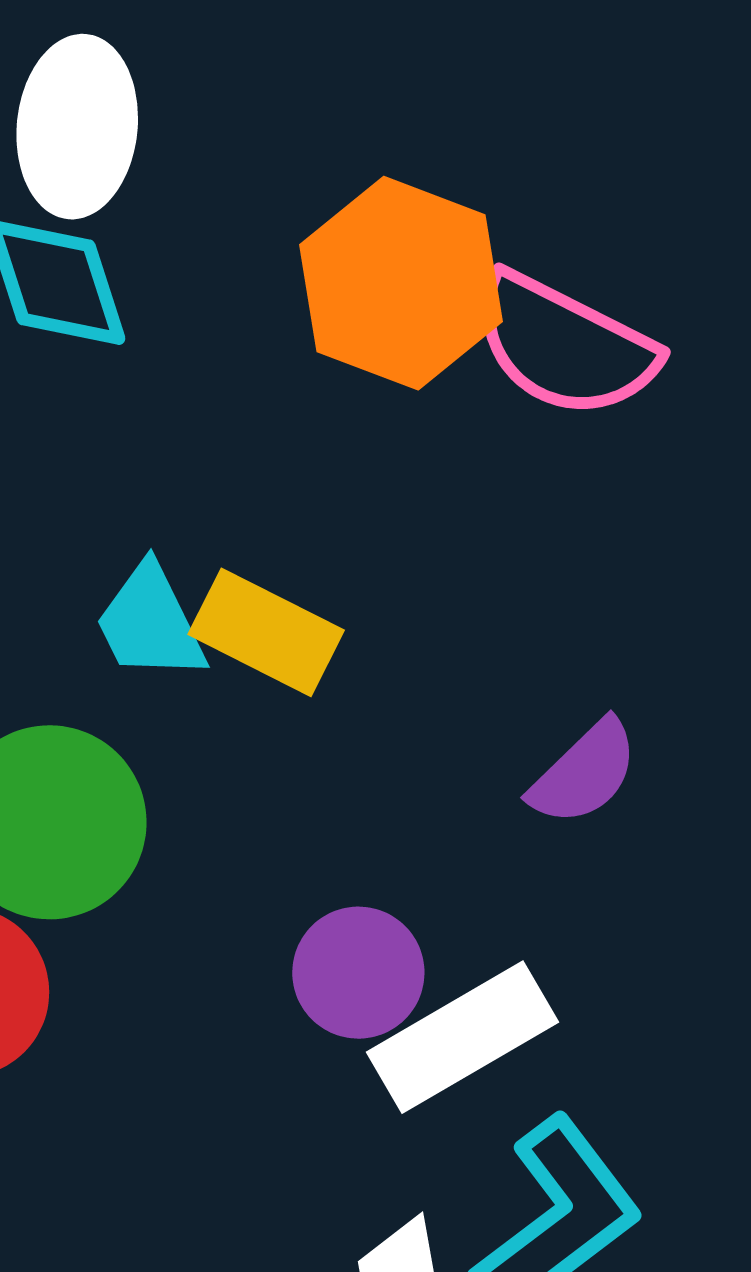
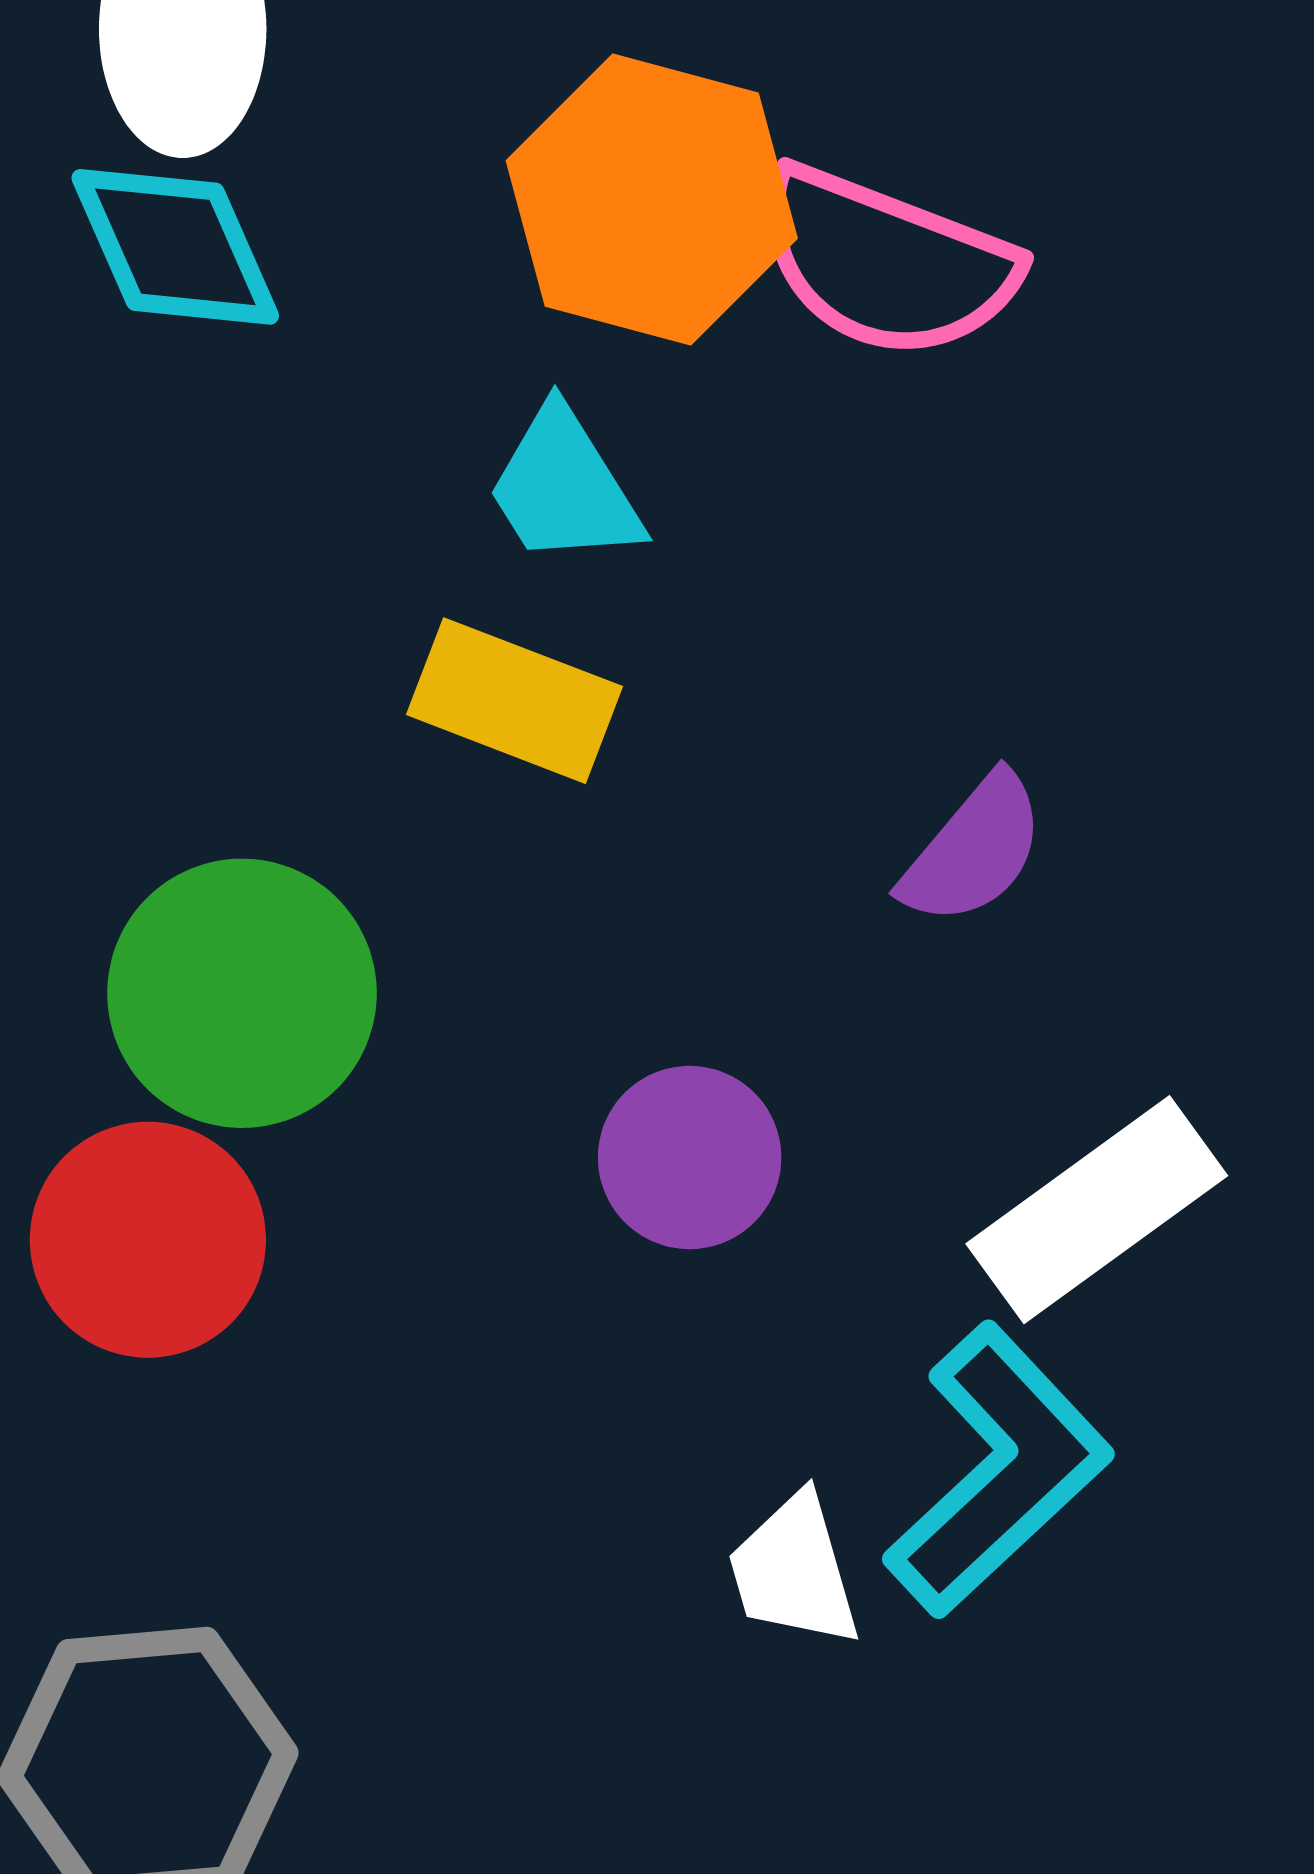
cyan trapezoid: (150, 623) -> (564, 487), moved
white rectangle: (462, 1037) -> (1097, 1210), moved

